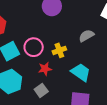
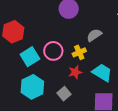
gray semicircle: (86, 36) -> (94, 35), moved
red star: (45, 69) -> (75, 72), moved

